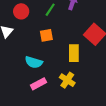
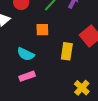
yellow cross: (67, 80) -> (82, 88), moved

